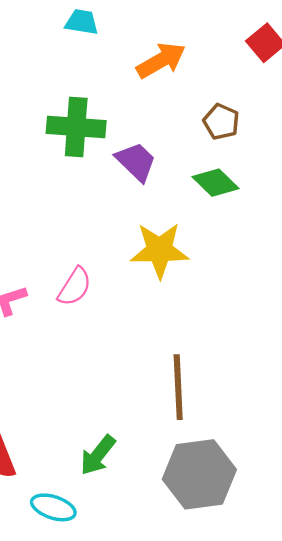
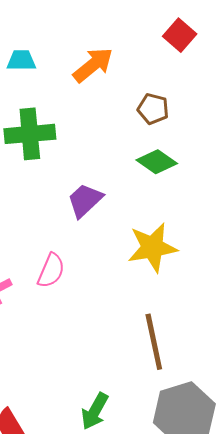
cyan trapezoid: (82, 22) -> (21, 60), moved
purple trapezoid: (136, 162) -> (85, 200), moved, turned -78
yellow star: (160, 250) -> (152, 247), moved

